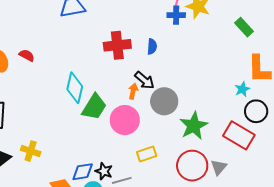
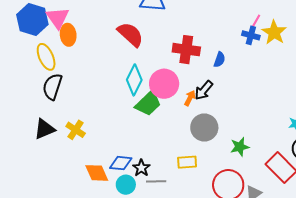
red semicircle: (27, 55) -> (130, 34), moved, size x1.8
black arrow: (144, 80) -> (204, 90), turned 75
gray circle: (164, 101) -> (204, 127), moved
pink circle: (125, 120) -> (164, 84), moved
green star: (194, 126) -> (240, 147), size x0.7

